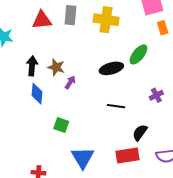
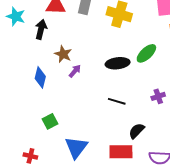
black arrow: (32, 66) -> (41, 29), moved
green square: (61, 125) -> (50, 121), moved, turned 35

